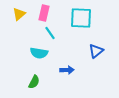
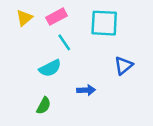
pink rectangle: (44, 13) -> (57, 17), turned 49
cyan semicircle: (39, 53) -> (50, 68), turned -36

